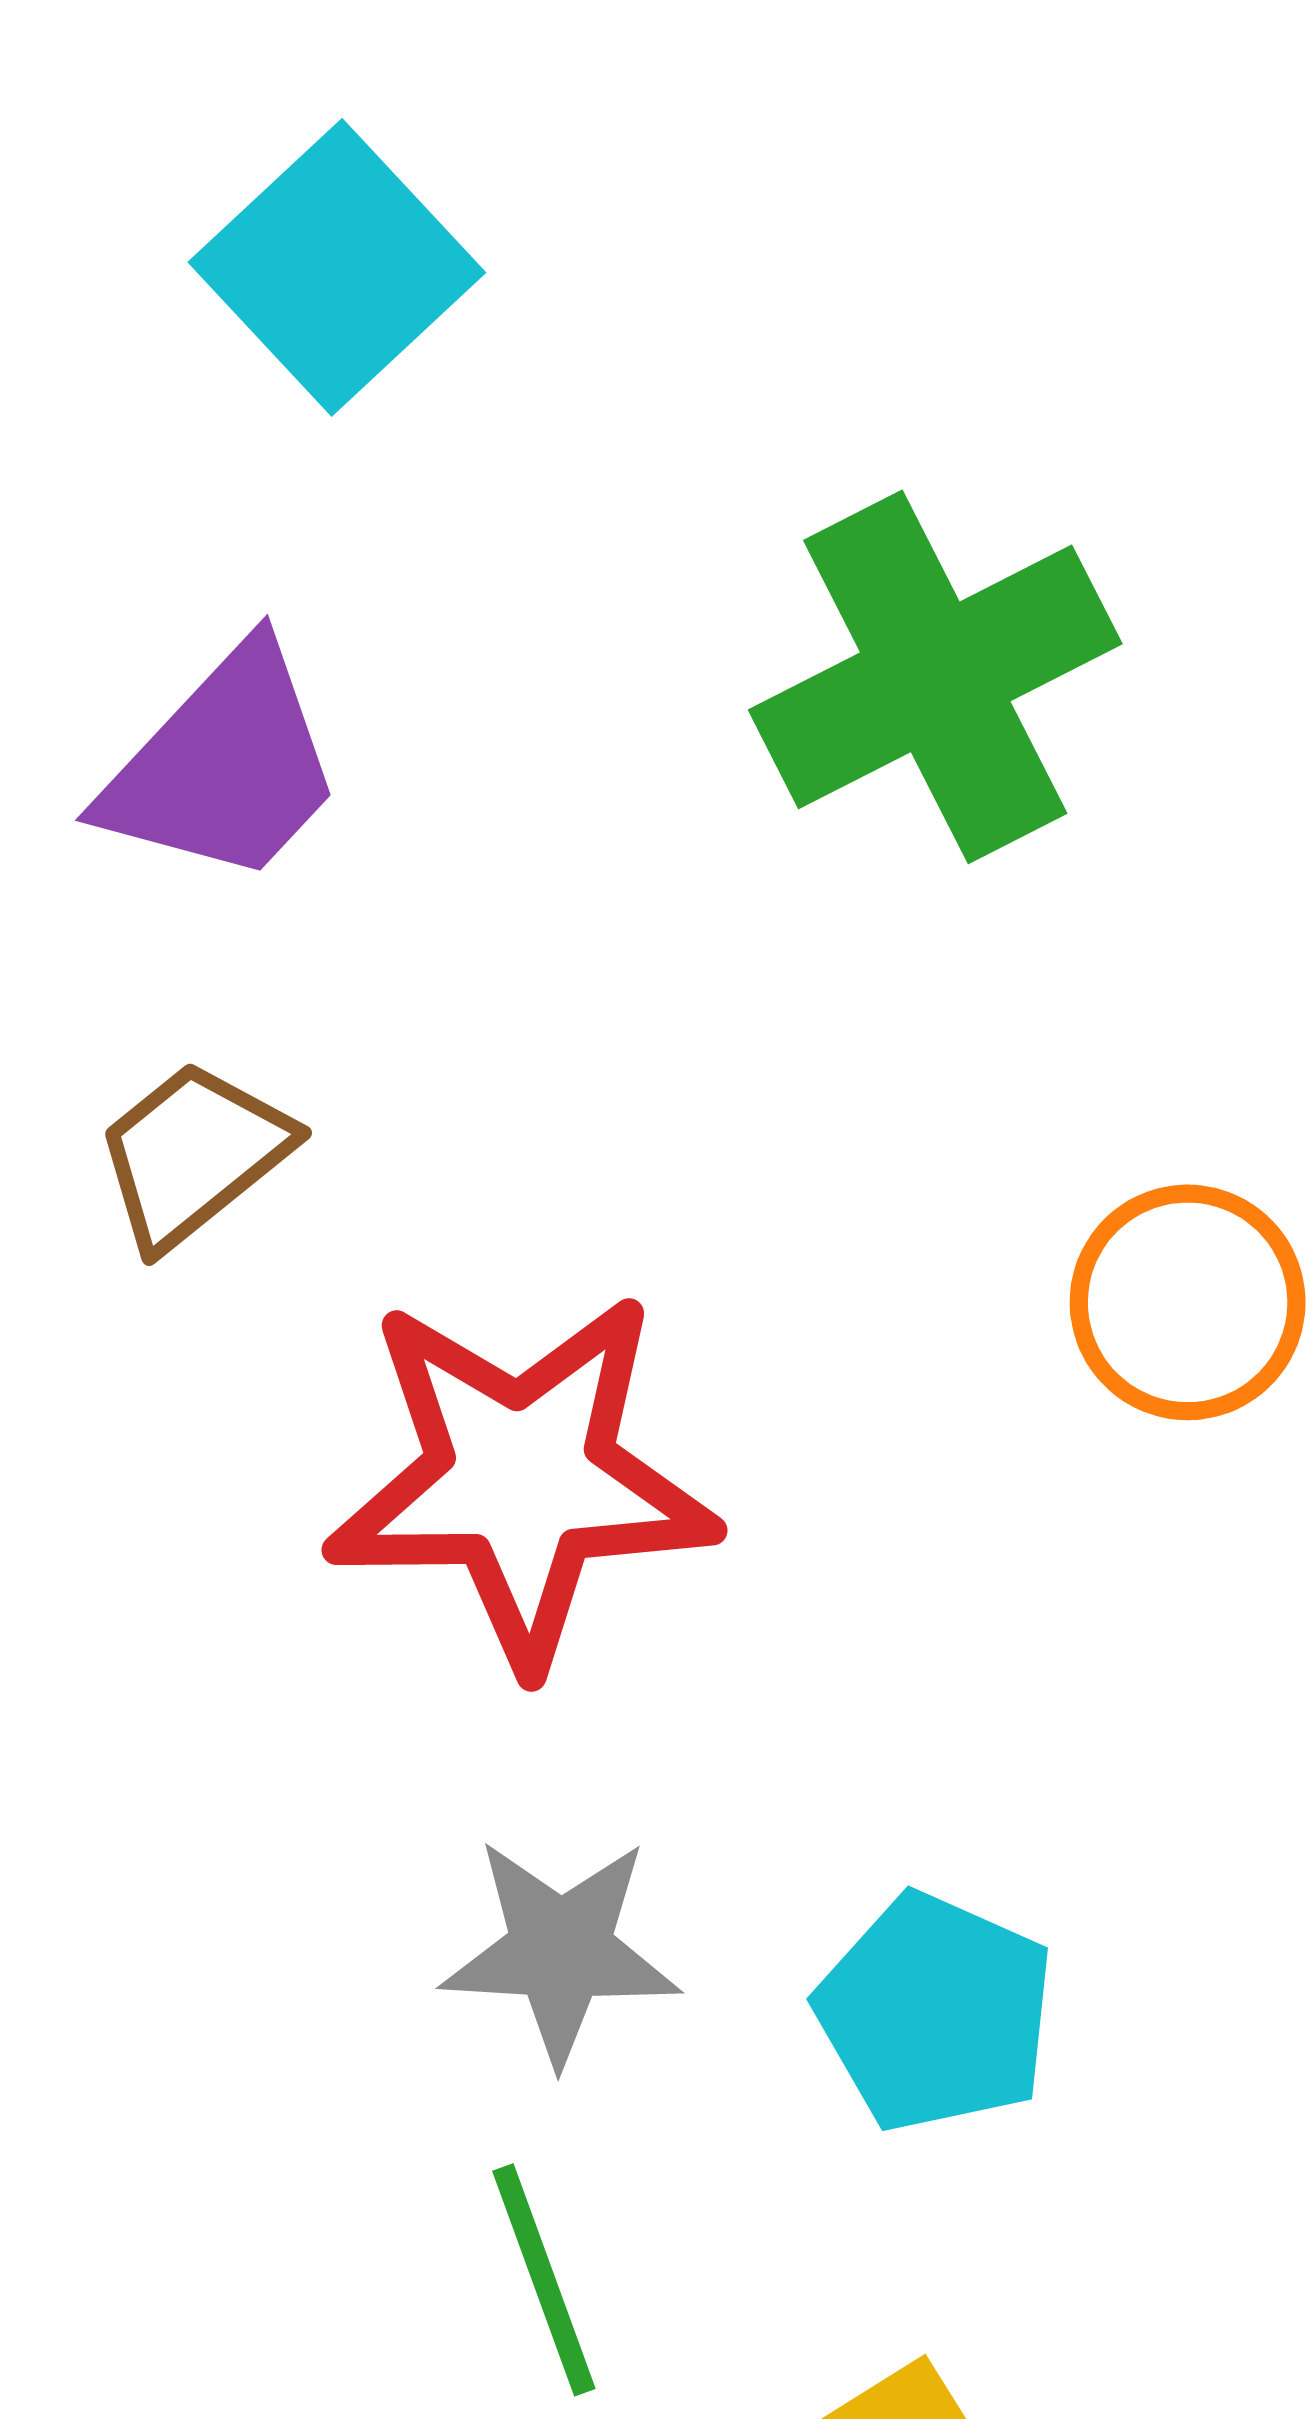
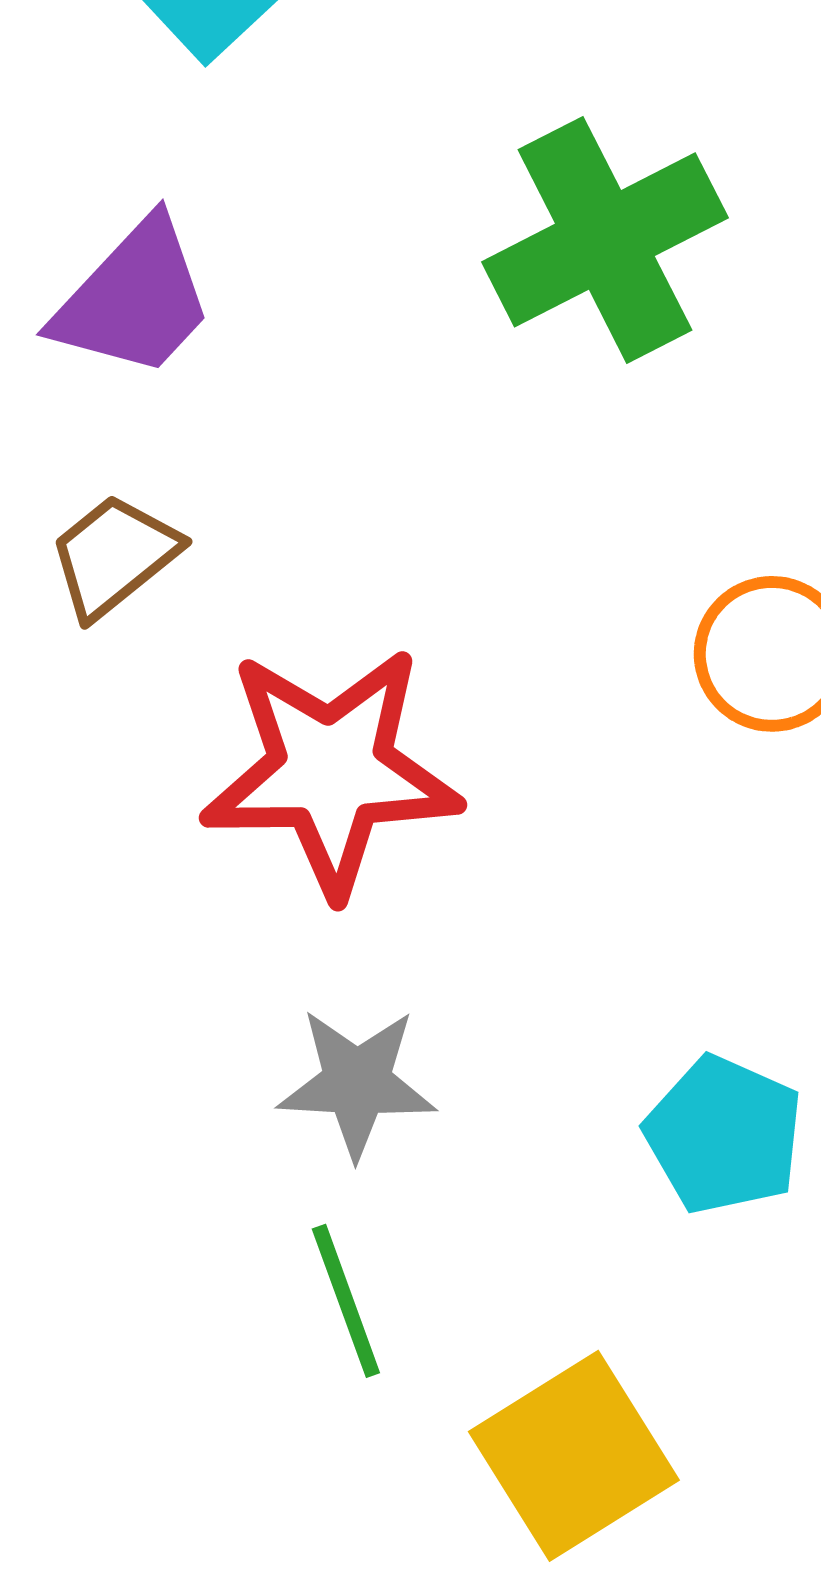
cyan pentagon: (935, 2013) -> (724, 1135), moved

